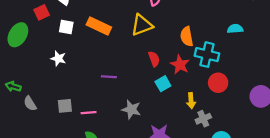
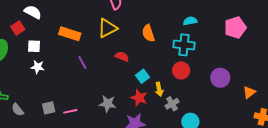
white square: (66, 27) -> (34, 46), moved
cyan cross: (207, 55) -> (184, 45), moved
red semicircle: (154, 59) -> (122, 57), turned -40
red star: (180, 65) -> (139, 98), moved
purple line: (109, 77) -> (82, 62), moved, turned 64
cyan square: (163, 84) -> (142, 76), moved

